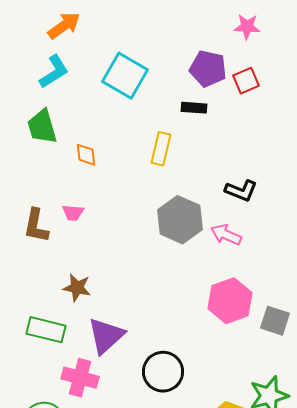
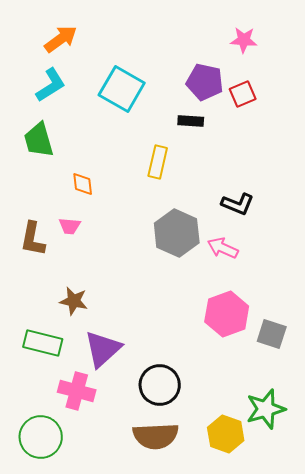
orange diamond: (86, 155) -> (83, 184), moved

